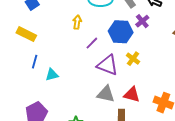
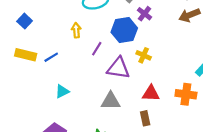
blue line: (35, 62) -> (51, 57), moved, turned 56
gray triangle: (106, 94) -> (111, 101), moved

